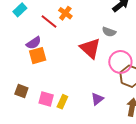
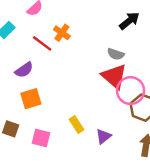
red triangle: (90, 48) -> (114, 76), moved
orange square: (38, 56) -> (31, 99), moved
yellow rectangle: (62, 102) -> (76, 124), moved, turned -56

